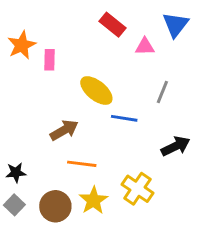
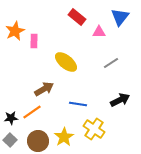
gray line: (162, 92) -> (111, 63), turned 35
blue line: (124, 118) -> (78, 104), moved
orange line: (82, 164) -> (32, 112), moved, turned -42

